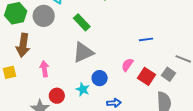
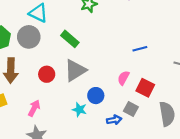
pink arrow: (44, 69) -> (34, 108), moved, turned 42
gray square: (168, 74) -> (131, 109), moved
red circle: (57, 96) -> (47, 74), moved

